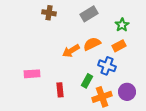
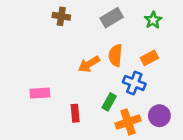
green star: (122, 25) -> (153, 20), moved
orange semicircle: (92, 44) -> (115, 55), turned -60

